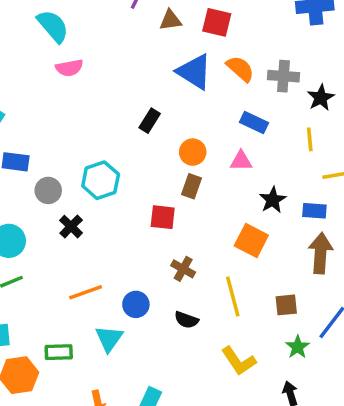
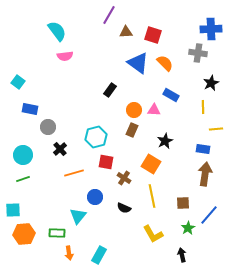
gray cross: (283, 76) -> (198, 53), moved
pink triangle: (241, 161) -> (154, 110), moved
cyan hexagon: (101, 180) -> (96, 137), moved
black star: (273, 200) -> (165, 141), moved
red square: (163, 217) -> (106, 162), moved
orange square: (251, 241) -> (151, 164), moved
orange line: (86, 292) -> (74, 173), moved
green rectangle: (59, 352) -> (57, 233), moved

